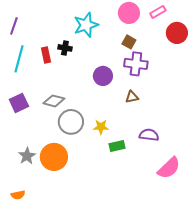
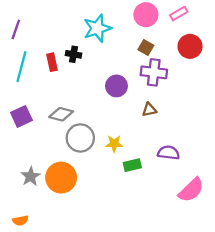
red circle: (177, 33) -> (190, 46), moved

